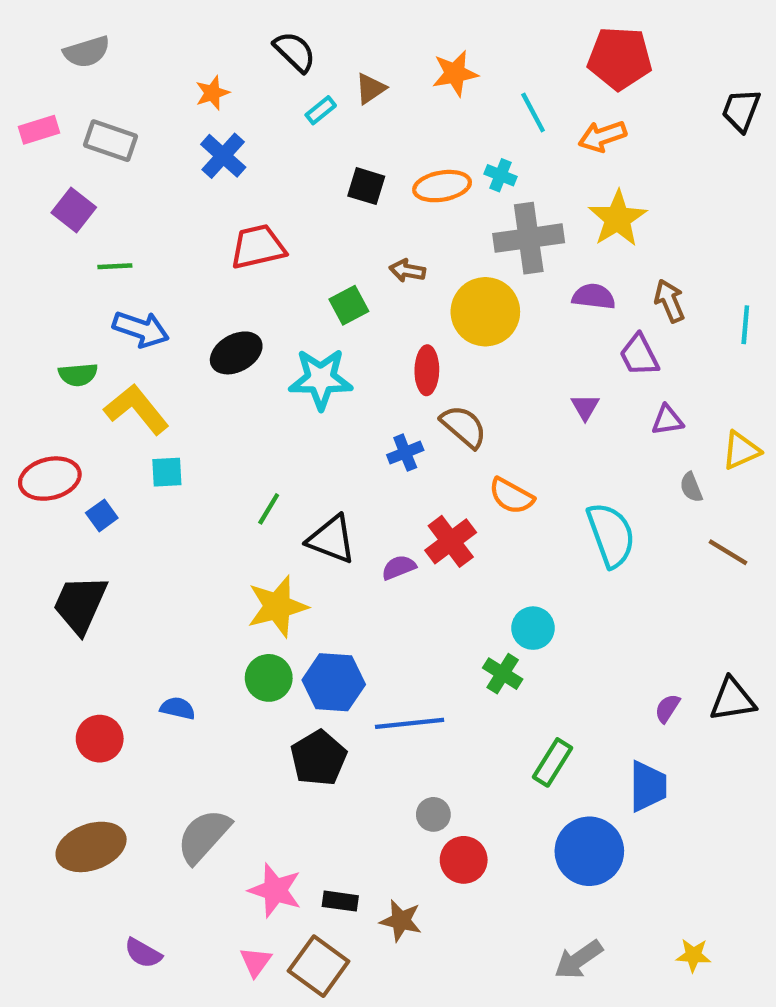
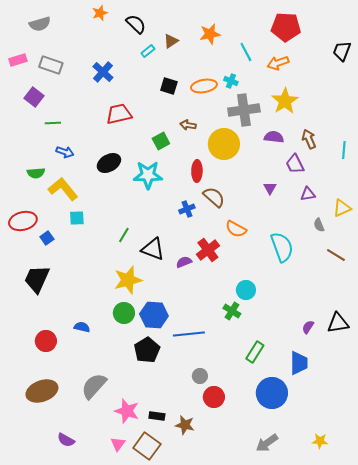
orange star: (212, 93) -> (100, 13), moved
blue arrow: (141, 329) -> (65, 152), size x0.7

